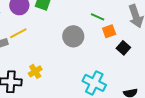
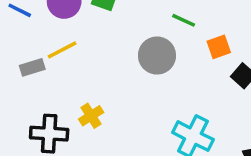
green line: (98, 17) -> (184, 20), moved

